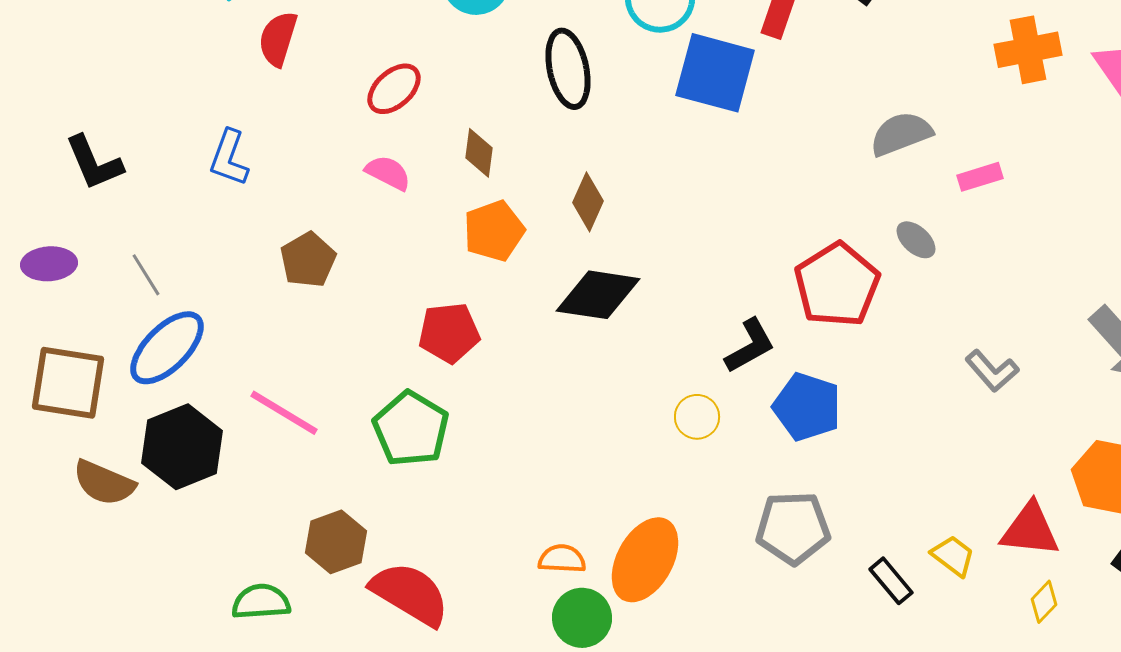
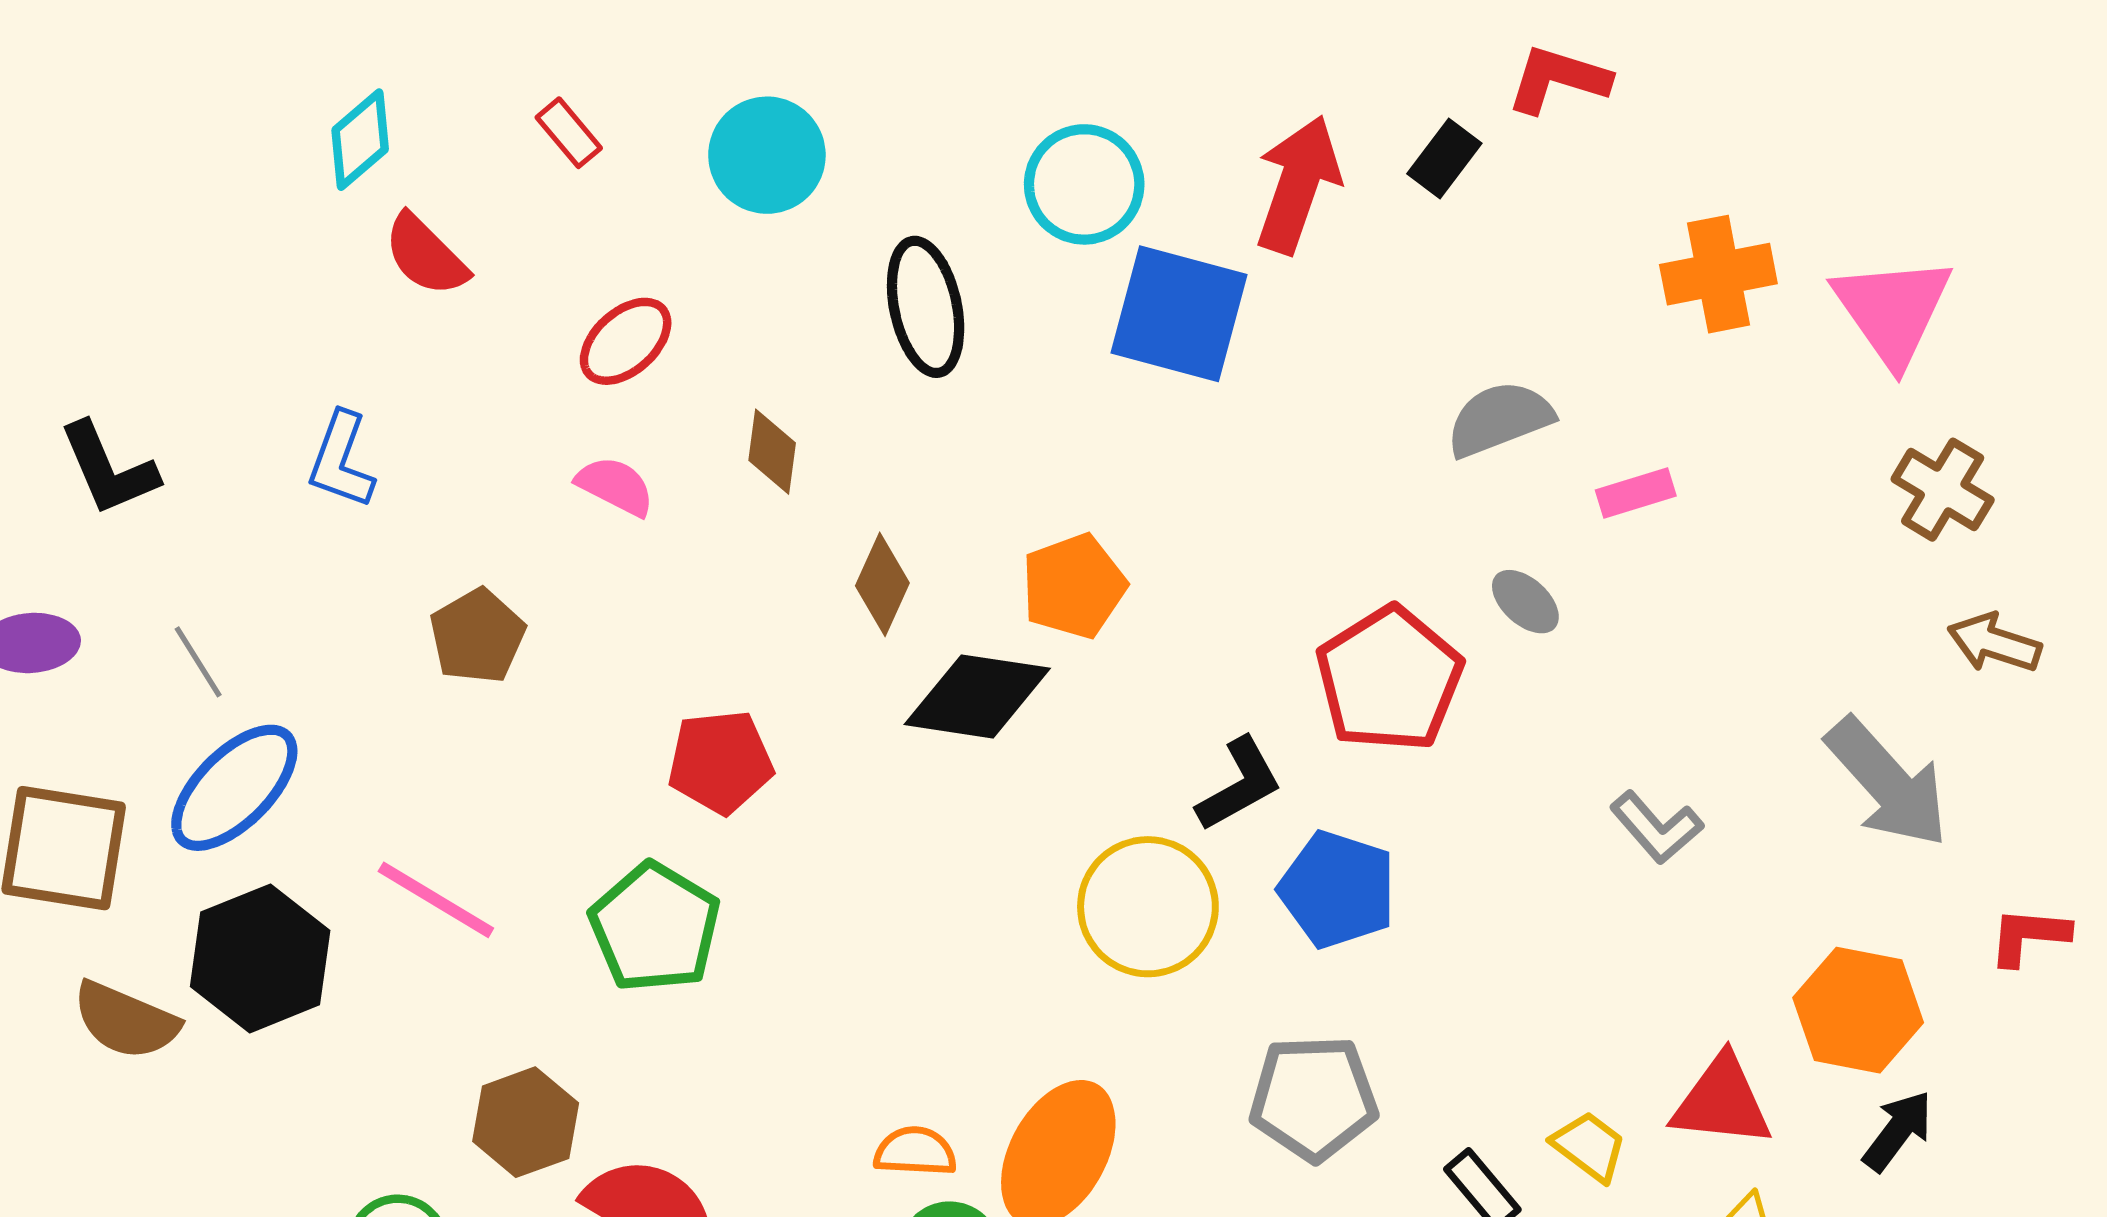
red semicircle: (278, 39) -> (426, 255), turned -62
brown diamond: (588, 202) -> (882, 584), moved
orange pentagon: (494, 231) -> (1074, 586), moved
yellow circle: (697, 417) -> (1148, 907), size x1.8

